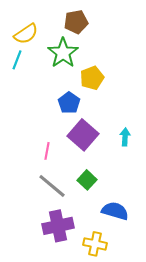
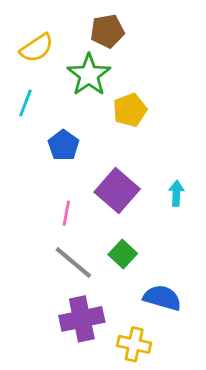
cyan line: (17, 60) -> (25, 103), moved
blue pentagon: (69, 103) -> (63, 145), moved

